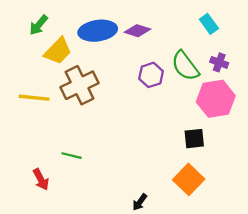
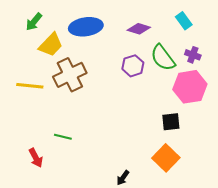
purple diamond: (137, 31) -> (139, 29), moved

